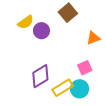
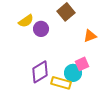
yellow rectangle: (63, 88) -> (61, 83), turned 48
cyan circle: (80, 89) -> (73, 73), moved

